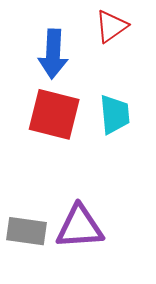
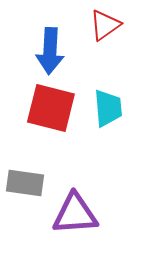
gray rectangle: (27, 231) -> (25, 183), moved

